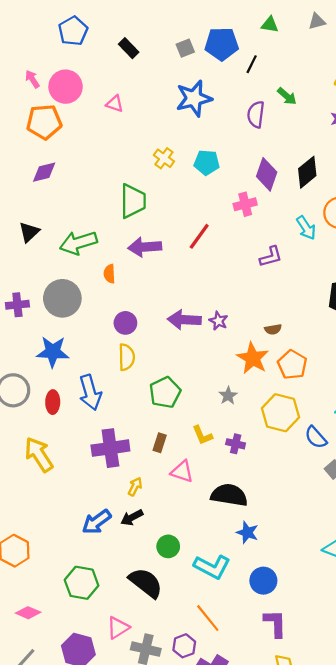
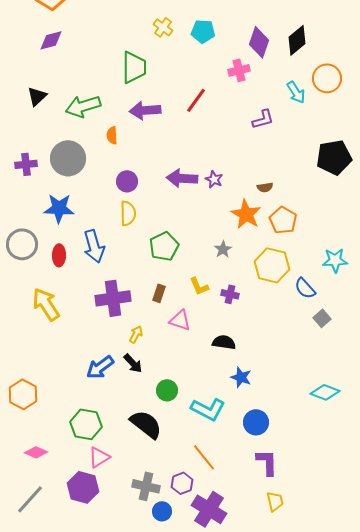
black semicircle: (229, 495) -> (224, 342), size x0.7
black arrow: (132, 518) -> (133, 363), turned -105
pink triangle: (118, 628) -> (99, 457), moved

